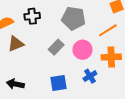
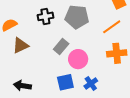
black cross: (32, 16) -> (45, 16), moved
pink circle: (82, 50) -> (78, 59), moved
blue cross: (90, 76) -> (91, 83), moved

